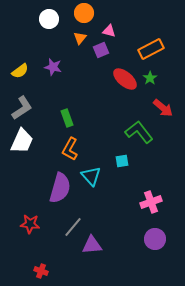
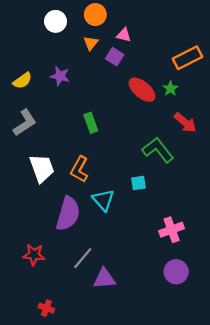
orange rectangle: (151, 49) -> (188, 58), moved
purple square: (101, 50) -> (115, 57), turned -35
green rectangle: (67, 118) -> (91, 123), moved
white trapezoid: (22, 141) -> (42, 168), moved, turned -44

